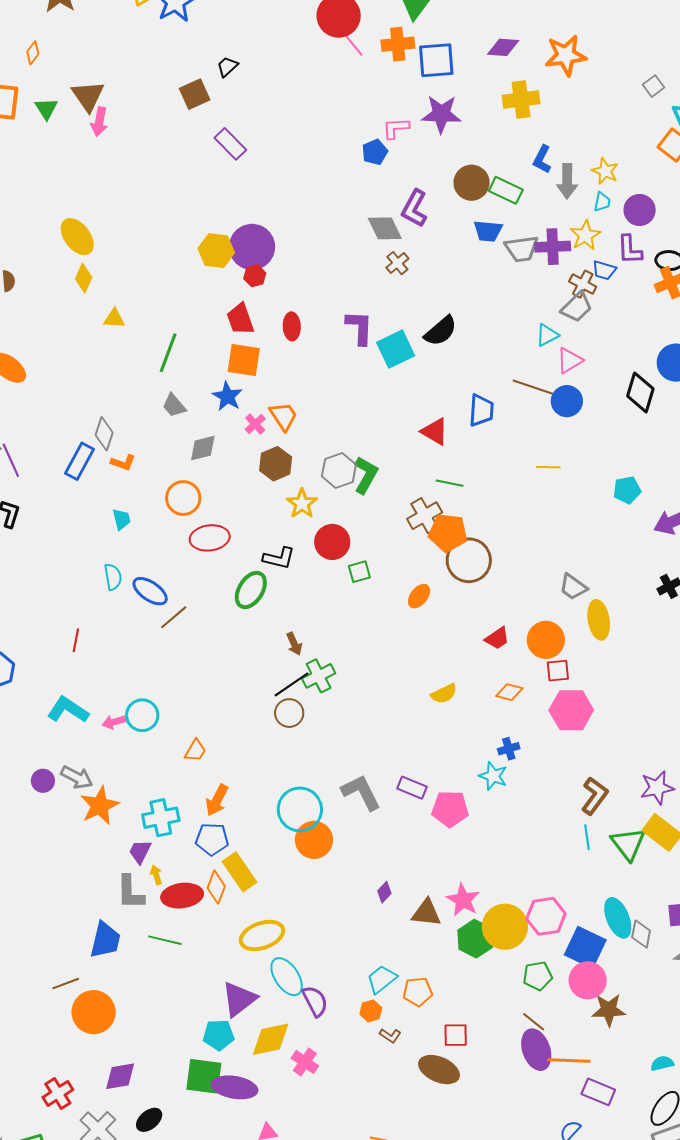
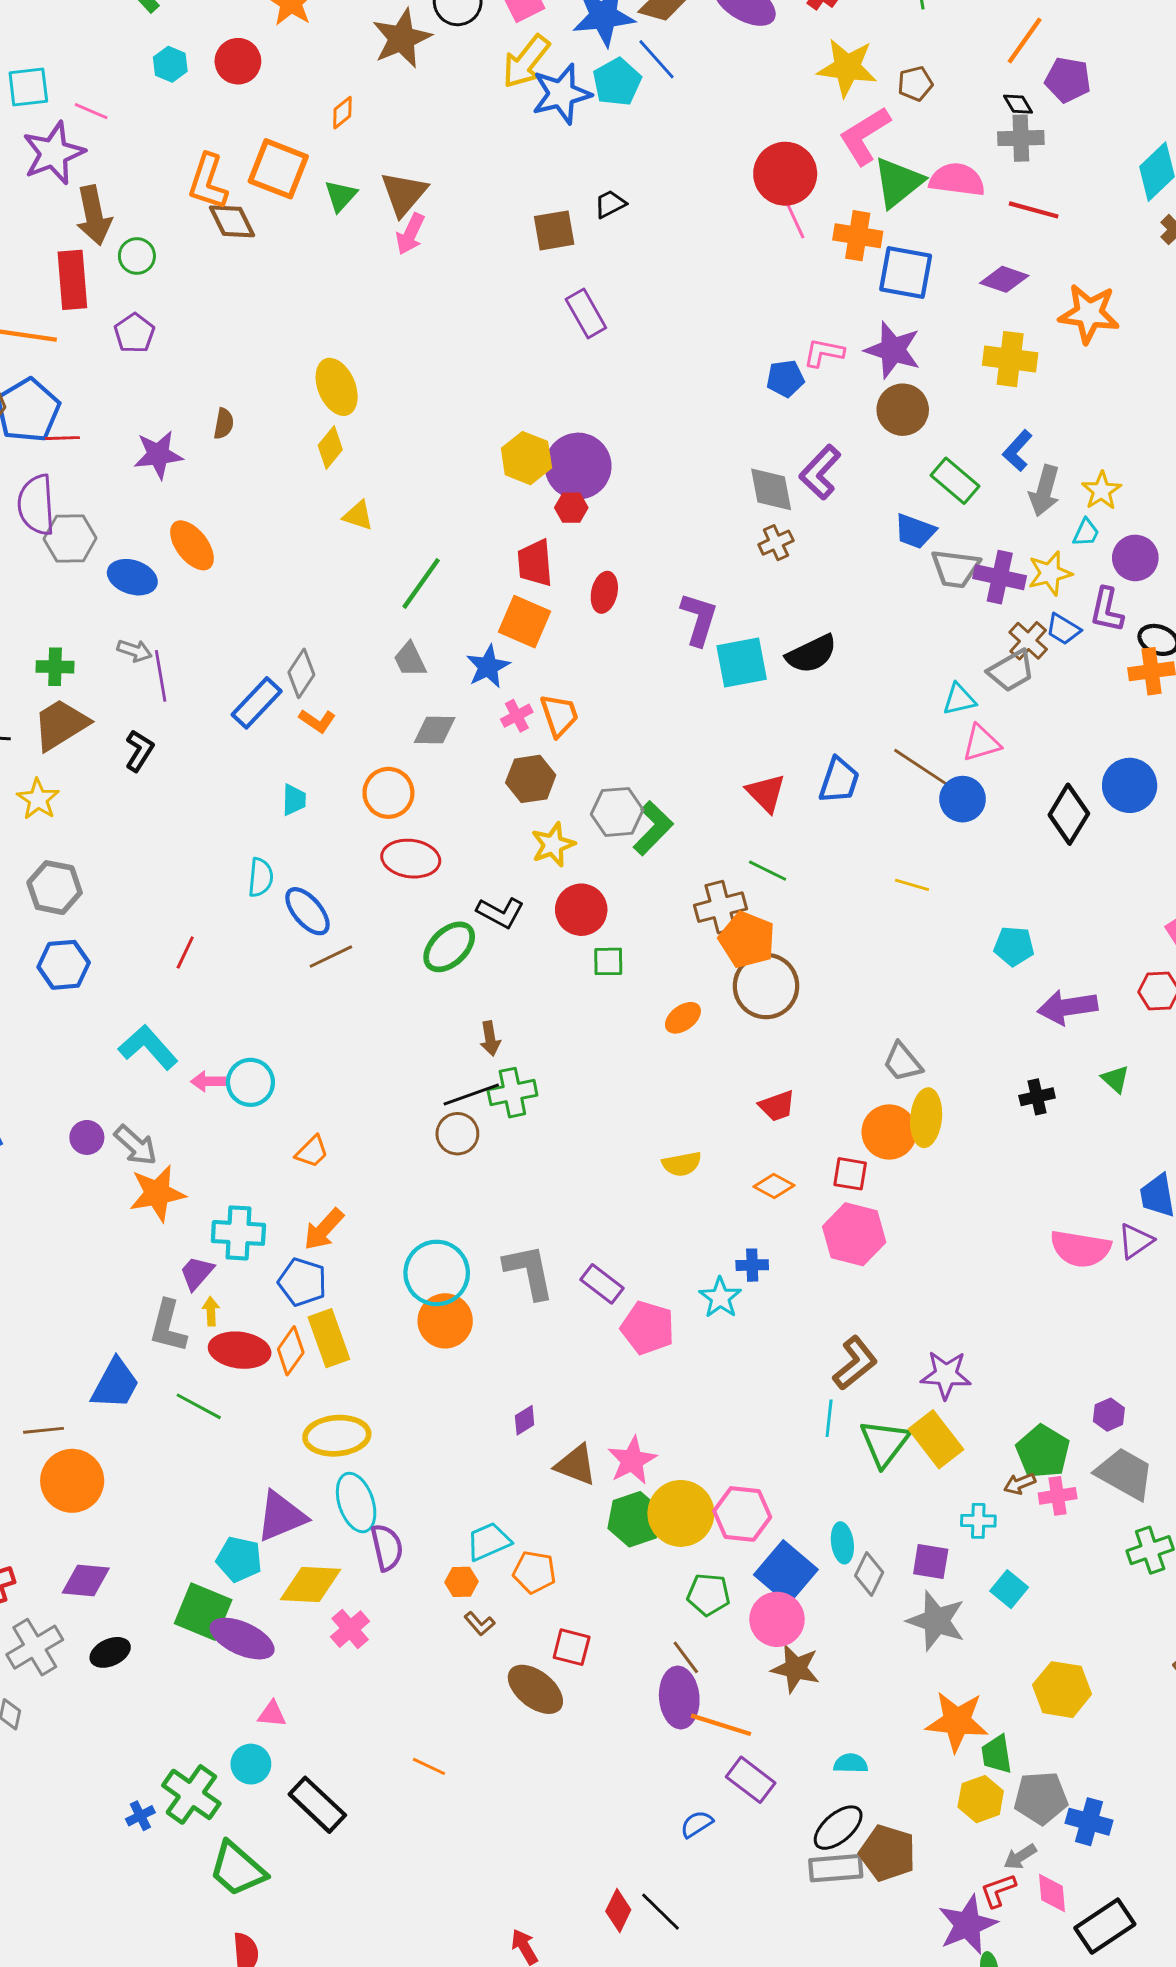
brown circle: (472, 183) -> (903, 410), moved
orange circle: (546, 640) -> (889, 1132), moved
cyan ellipse: (618, 918) -> (842, 1543), size x0.7

